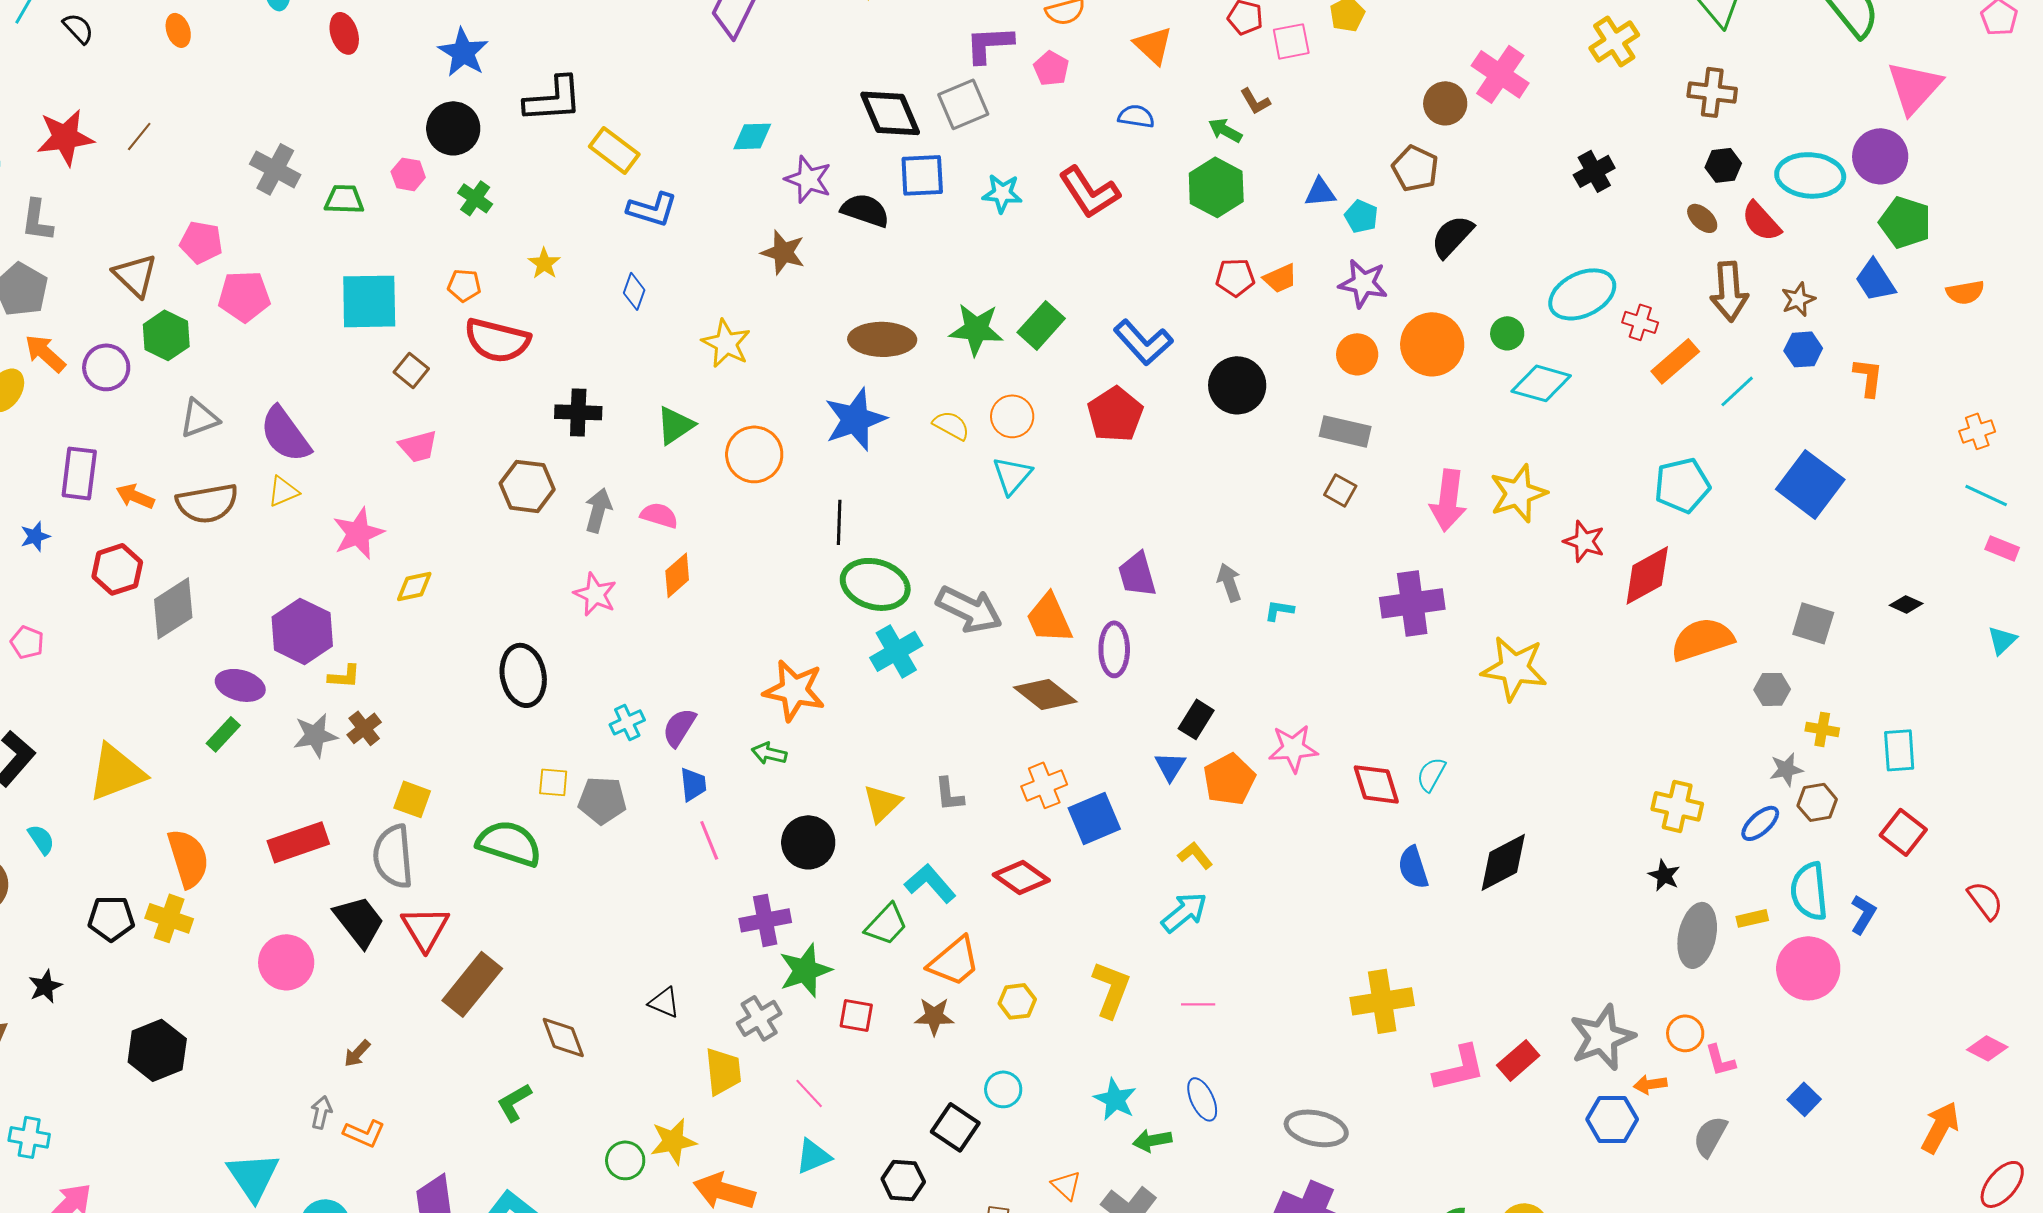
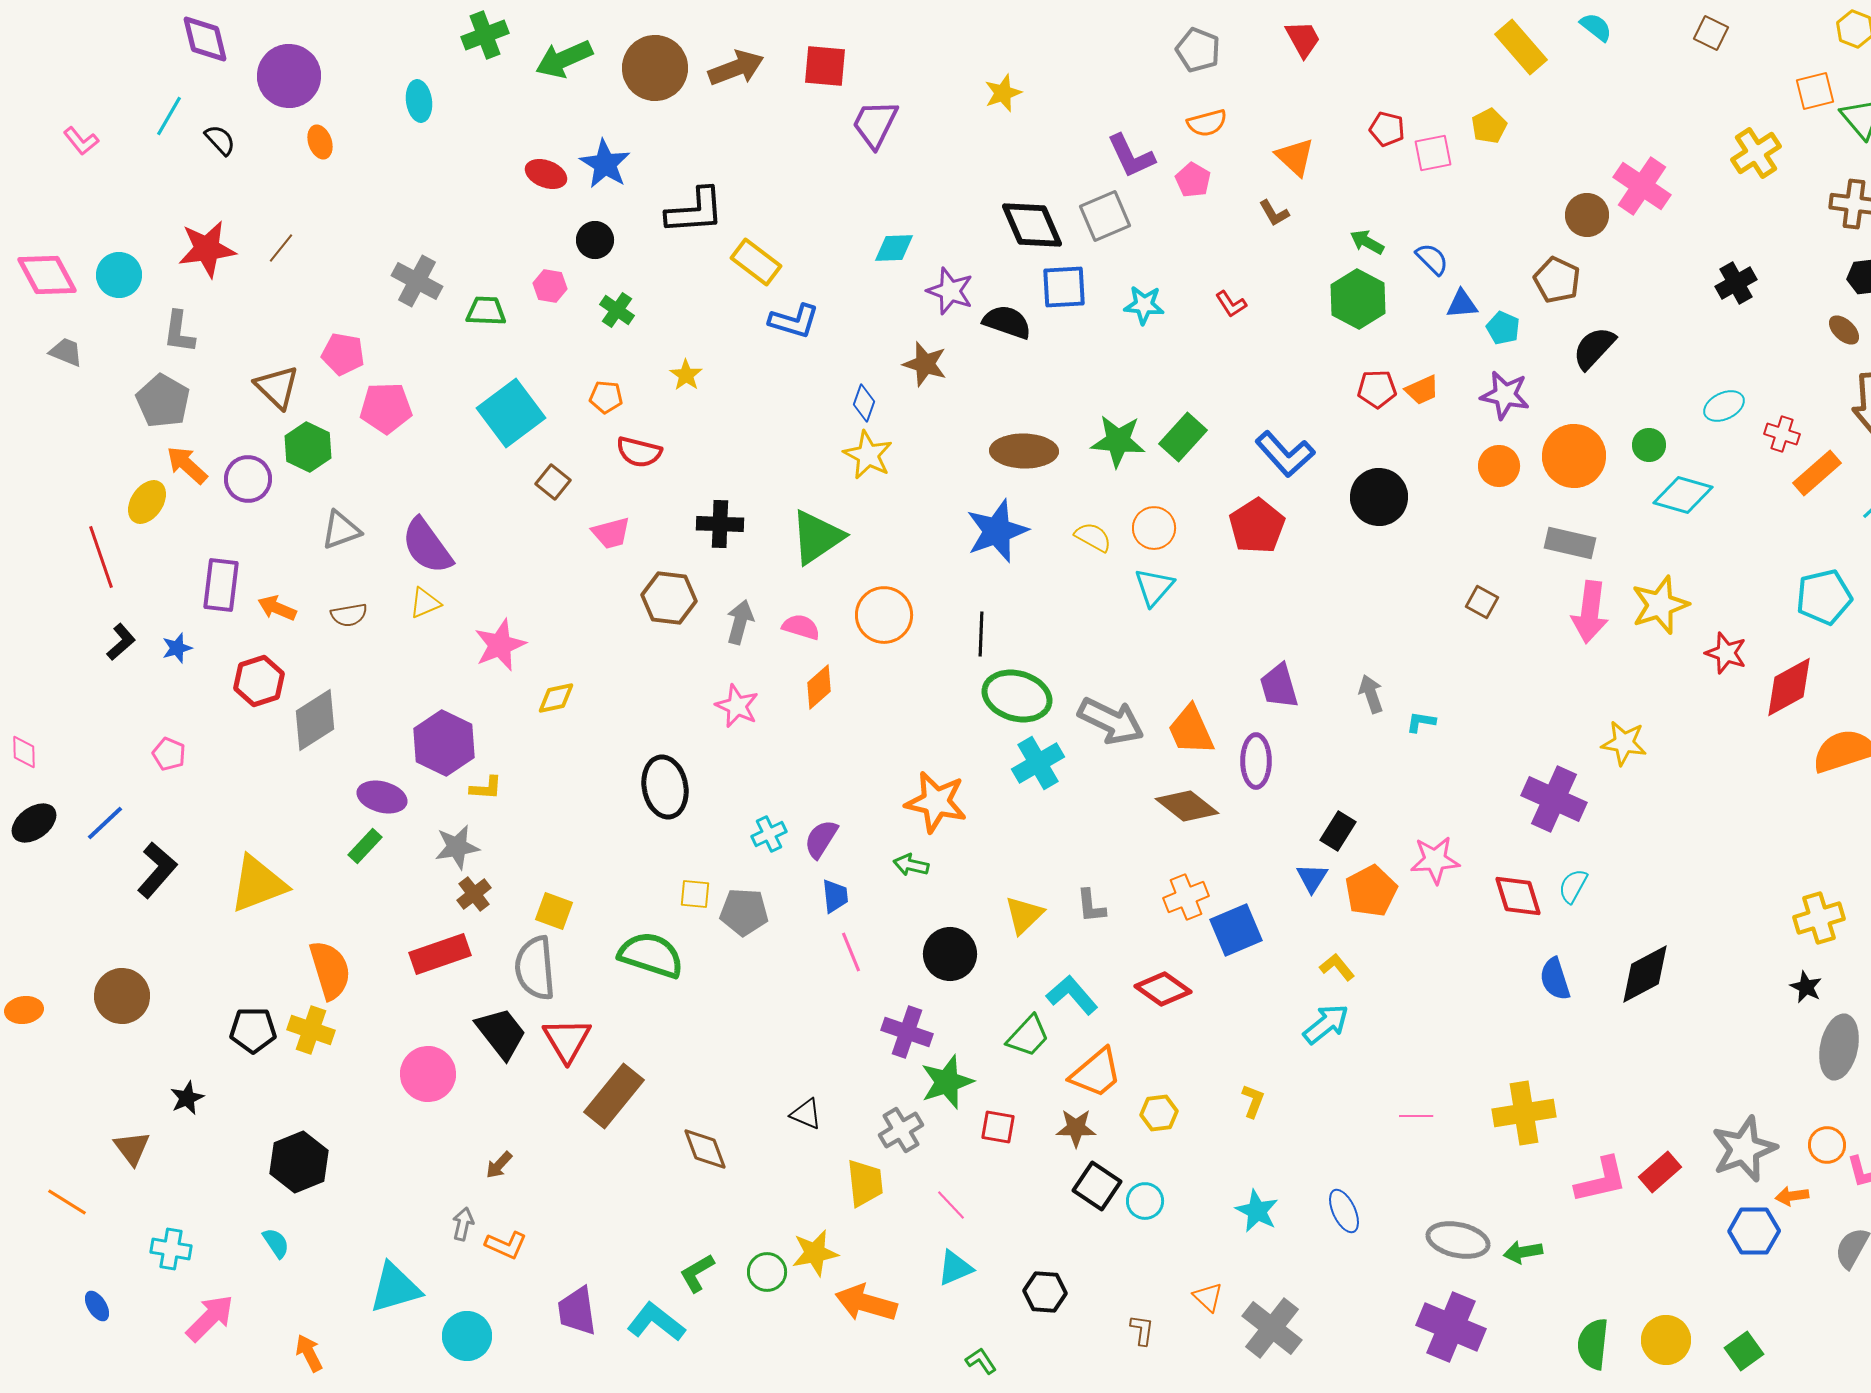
red ellipse: (344, 33) -> (546, 174), moved, turned -51
purple L-shape: (989, 44) -> (1131, 156), turned -112
brown L-shape: (1255, 101) -> (1274, 213), moved
blue semicircle: (1136, 116) -> (1432, 259), moved, turned 36
black circle: (453, 128) -> (595, 240), size x0.7
red L-shape: (1089, 192) -> (1231, 304), size x0.5
blue diamond: (634, 291) -> (864, 403), moved
cyan ellipse: (1582, 294) -> (1724, 406), size x0.6
cyan square: (369, 301) -> (511, 413), turned -36
red semicircle: (497, 340) -> (639, 452), size x0.7
green triangle: (675, 425) -> (817, 537), size x1.4
gray rectangle: (1345, 431) -> (1570, 543), moved
pink trapezoid: (418, 446) -> (611, 533), moved
orange circle: (754, 454) -> (884, 615), moved
brown semicircle: (207, 503) -> (349, 615), size x0.6
purple cross: (1412, 603) -> (1554, 799), moved, turned 32
yellow star: (1514, 668) -> (1624, 743), moved, size x0.7
brown cross: (364, 728) -> (474, 894), moved
yellow cross: (1677, 806) -> (1819, 918), turned -30
cyan semicircle: (41, 839) -> (276, 1243), moved
purple cross: (765, 920) -> (907, 1032), turned 30
yellow L-shape: (1111, 989) -> (1253, 1101), size x0.6
pink line: (1198, 1004) -> (1416, 1116), moved
green L-shape: (514, 1102) -> (697, 1273), moved
black square: (955, 1127) -> (1097, 1186), moved
green arrow: (1152, 1140) -> (1523, 1252), moved
cyan triangle: (253, 1176) -> (395, 1288), turned 48

